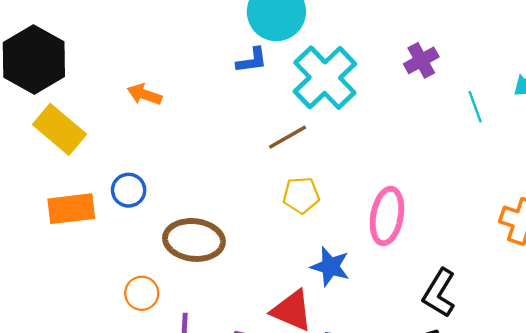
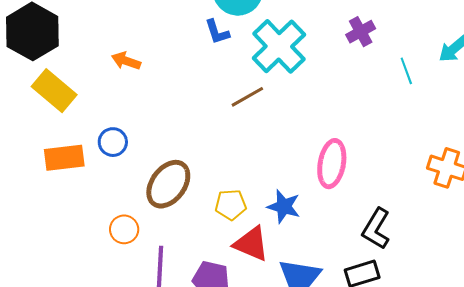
blue L-shape: (252, 60) -> (217, 32), turned 80
yellow pentagon: (301, 195) -> (231, 205), moved
brown ellipse: (194, 240) -> (168, 184), turned -60

